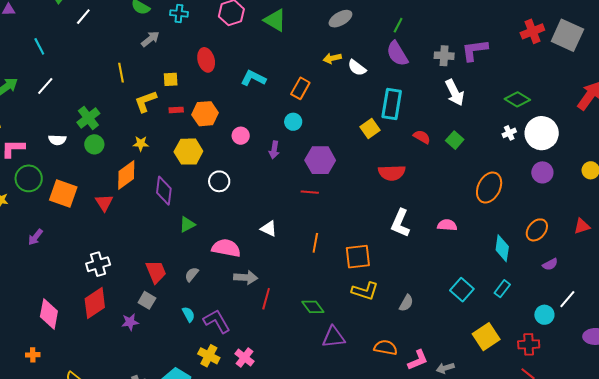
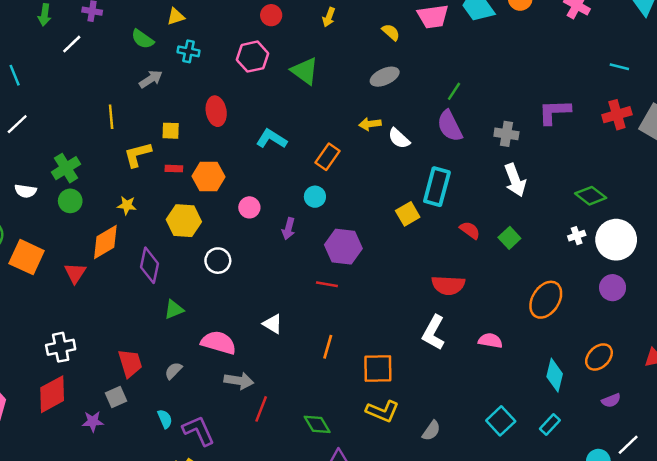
purple L-shape: (475, 50) -> (554, 112), moved
red semicircle: (392, 173) -> (448, 285), moved
gray square: (147, 300) -> (116, 397), turned 30

